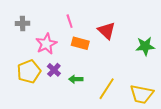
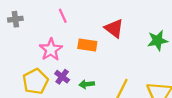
pink line: (70, 21) -> (63, 16), moved
gray cross: (23, 23) -> (15, 19), moved

